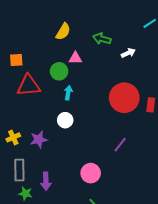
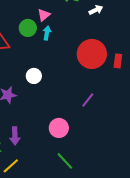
pink triangle: (75, 58) -> (44, 15), turned -40
cyan arrow: (68, 93) -> (47, 33), moved

